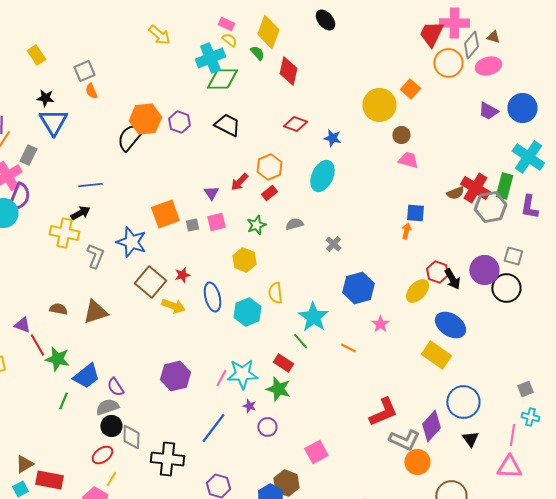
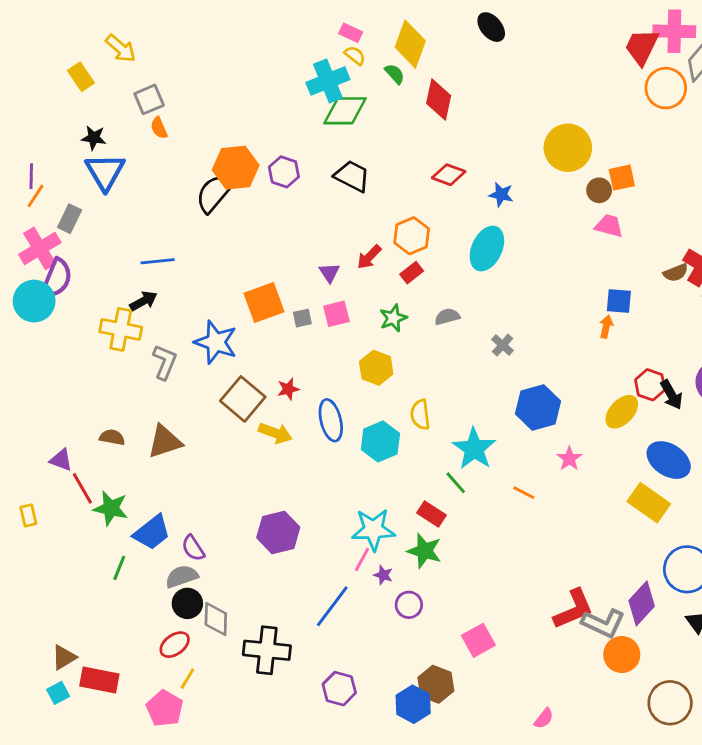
yellow arrow: (159, 35) -> (121, 48), moved
orange square: (410, 89) -> (622, 178), moved, turned 36
pink line: (221, 378) -> (362, 559), moved
red L-shape: (383, 412) -> (574, 609), moved

